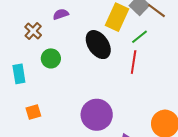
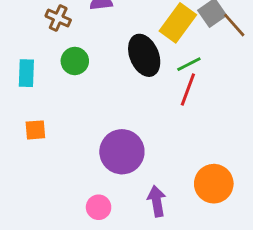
brown cross: (33, 31) -> (58, 18), turned -30
green line: (139, 37) -> (189, 64), moved

